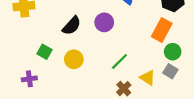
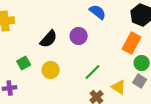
green square: (45, 52) -> (24, 63), turned 32

